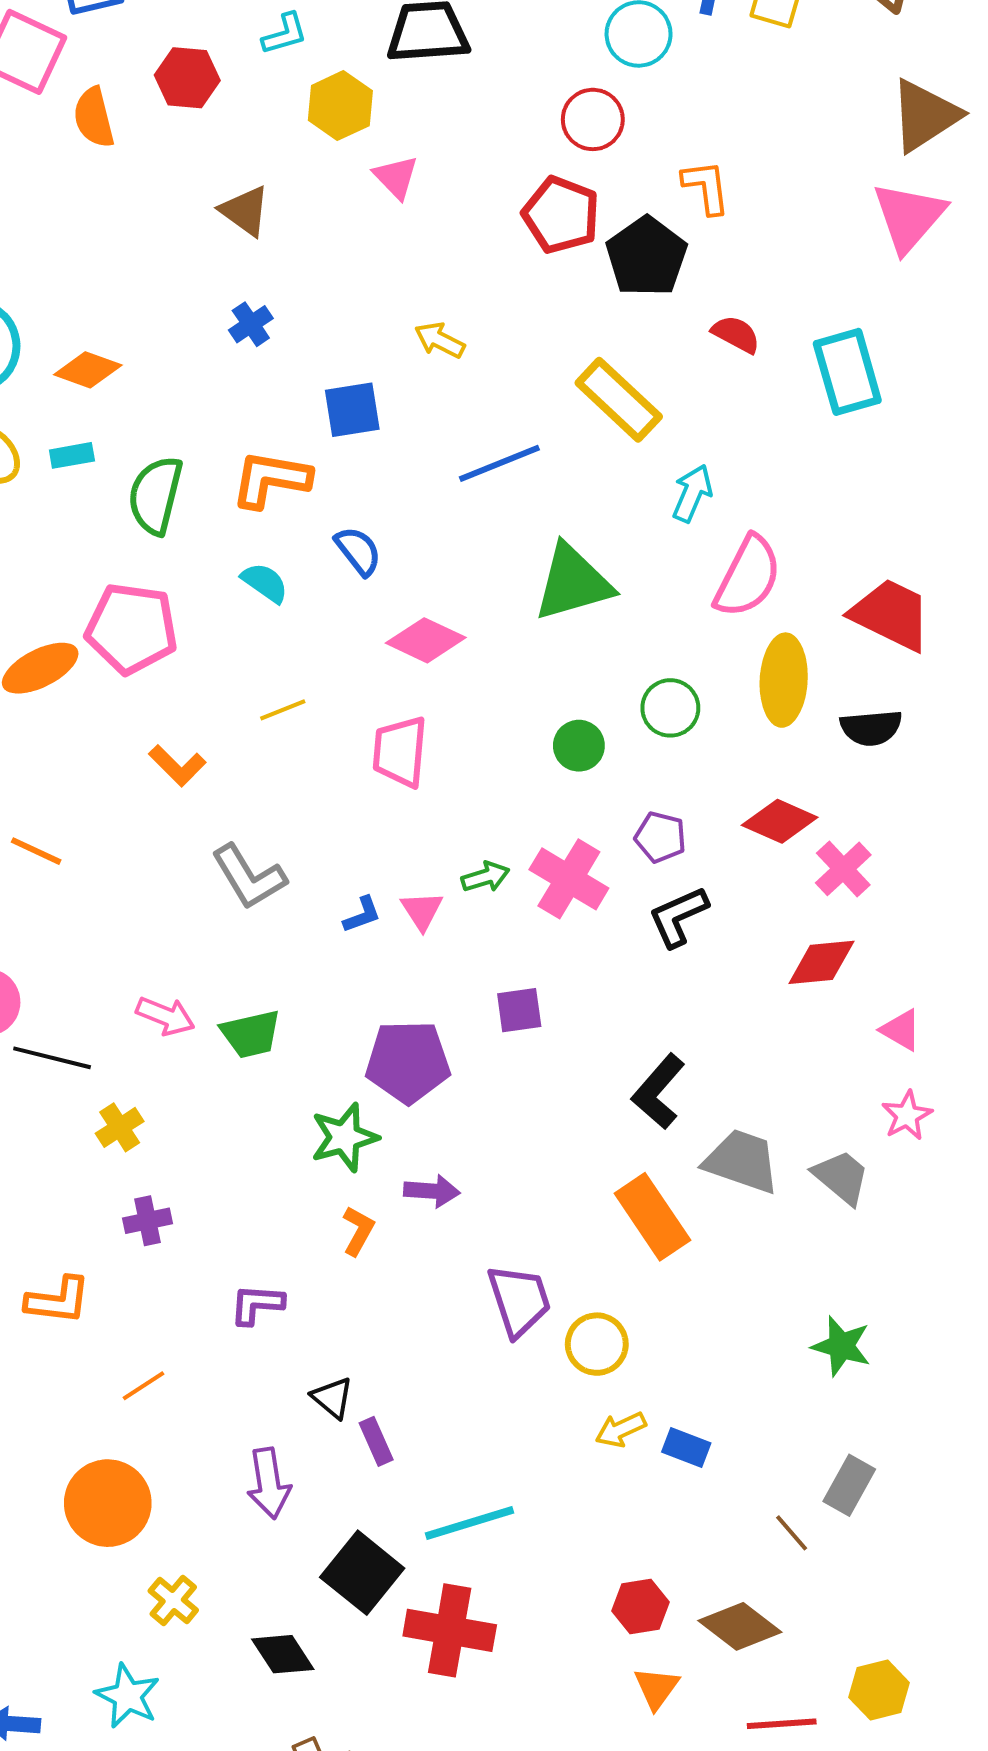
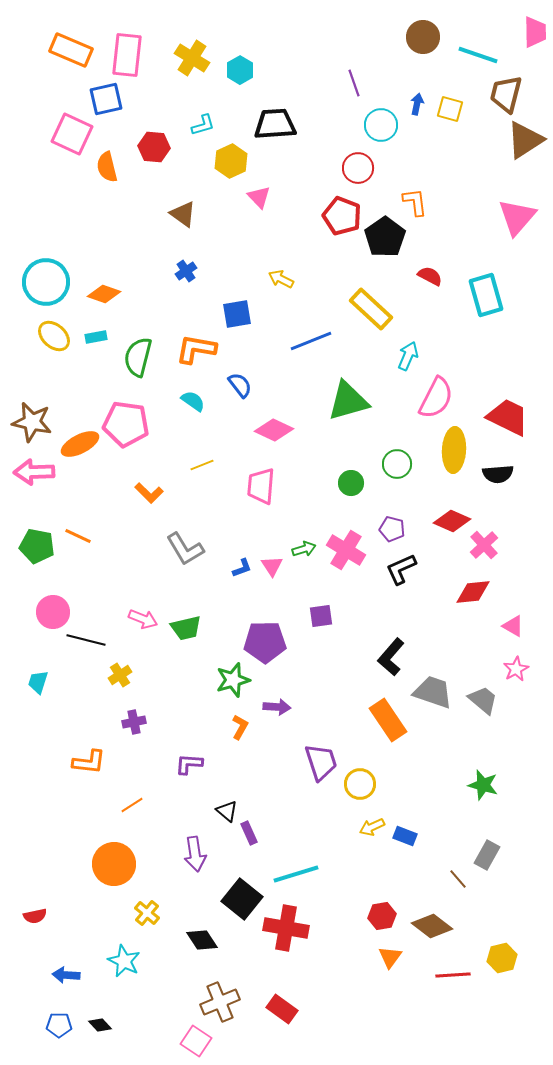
brown triangle: (925, 115) -> (525, 140), moved

